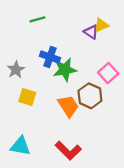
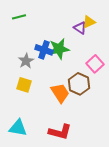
green line: (37, 19) -> (19, 17), moved
gray star: (16, 70) -> (26, 61), moved
green star: (65, 70) -> (59, 49), moved
red L-shape: (68, 151) -> (60, 132), turned -30

